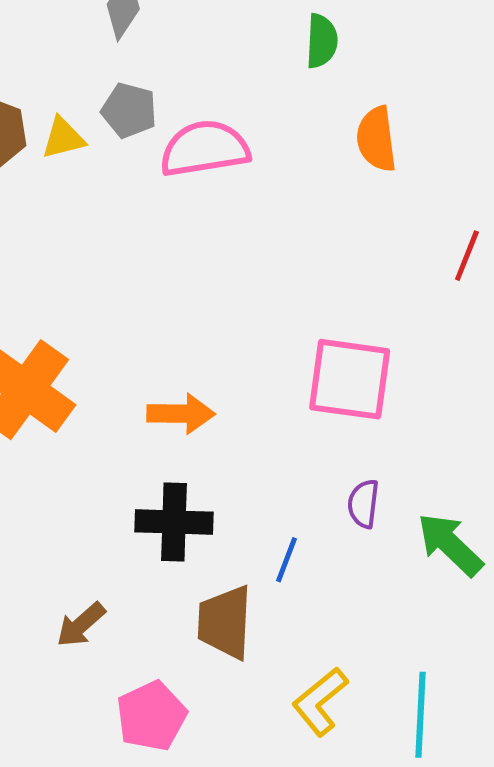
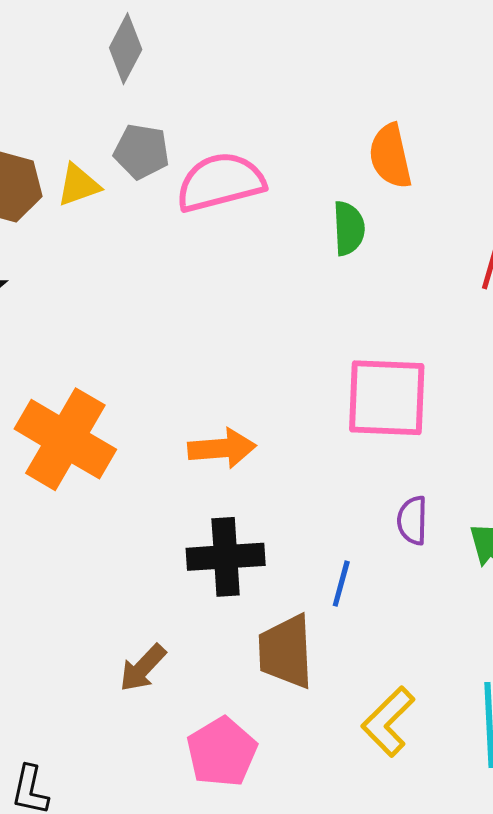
green semicircle: (322, 41) -> (349, 228), moved

